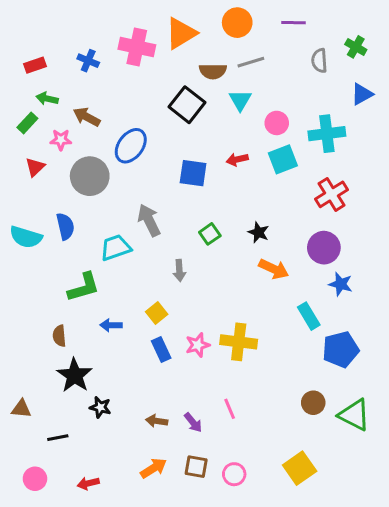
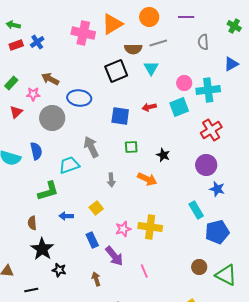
green cross: (356, 47) -> (234, 26), moved
blue cross: (88, 61) -> (37, 42), moved, turned 32
green arrow: (47, 99) -> (13, 25), moved
black square: (187, 105) -> (116, 71), turned 30
pink circle: (277, 123) -> (184, 83), moved
blue ellipse: (131, 146) -> (79, 98), turned 60
green square: (210, 234) -> (131, 147), moved, turned 32
orange arrow: (274, 269) -> (147, 179), moved
blue rectangle: (161, 350) -> (92, 240), moved
brown arrow: (157, 421) -> (96, 279), turned 64
purple arrow: (193, 422) -> (114, 256), moved, size x1.5

